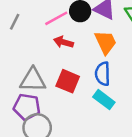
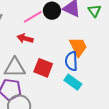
red arrow: (63, 42) -> (25, 38), moved
orange trapezoid: (106, 42) -> (78, 47), moved

